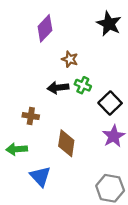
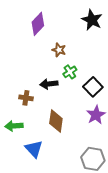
green cross: (83, 85) -> (70, 72), turned 32
black arrow: (58, 88) -> (49, 84), moved

